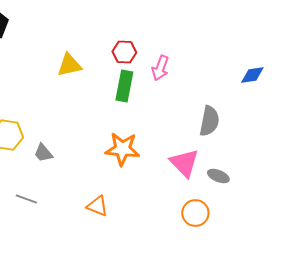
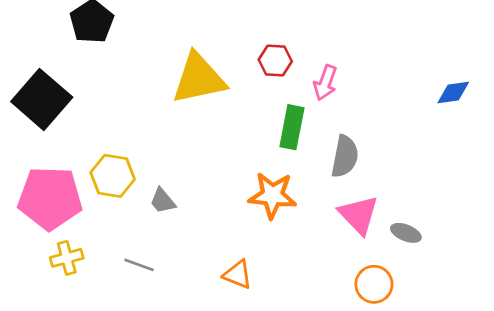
yellow triangle: (69, 65) -> (199, 79), size x1.6
green rectangle: (124, 86) -> (292, 127), moved
gray semicircle: (209, 121) -> (345, 156), moved

